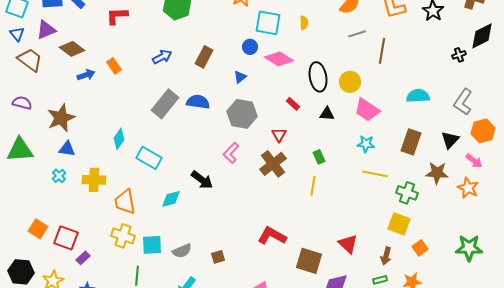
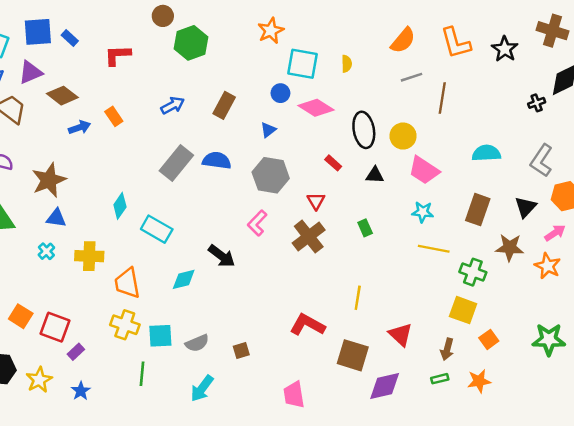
pink arrow: (474, 161) -> (555, 233), turned -72
yellow line: (313, 186) -> (358, 298), moved

